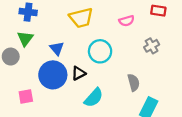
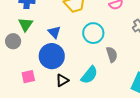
black triangle: (79, 73) -> (62, 80), moved
gray semicircle: (134, 82) -> (112, 54), moved

